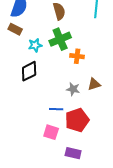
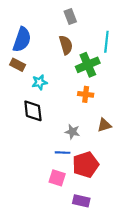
green cross: (60, 39) -> (88, 65), moved
black diamond: (29, 71) -> (33, 111), turned -70
gray star: (73, 89) -> (72, 132), moved

